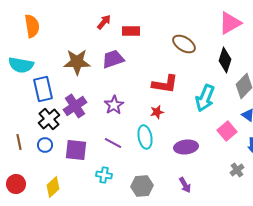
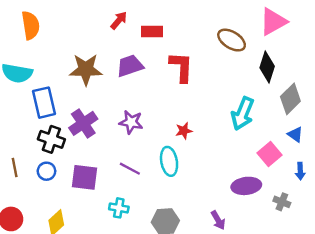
brown ellipse: (184, 44) -> (232, 40), moved
red L-shape: (165, 84) -> (181, 67), moved, turned -96
purple star: (114, 105) -> (131, 122), turned -30
black cross: (49, 119) -> (51, 139), turned -30
purple ellipse: (186, 147) -> (246, 186), moved
gray cross: (237, 170) -> (282, 202), turned -32

